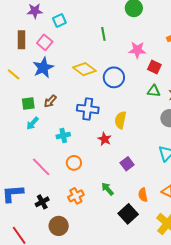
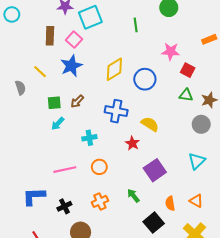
cyan square: (59, 21) -> (90, 17), size x1.6
green line: (103, 34) -> (136, 25), moved
yellow diamond: (84, 69) -> (114, 69), turned -70
yellow semicircle: (120, 120) -> (150, 124), turned 108
purple square: (127, 164) -> (155, 170), size x1.5
pink line: (41, 167) -> (65, 170), turned -60

